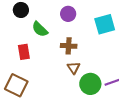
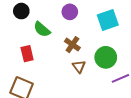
brown cross: (69, 46) -> (72, 45), turned 35
green circle: (90, 84) -> (106, 57), moved

